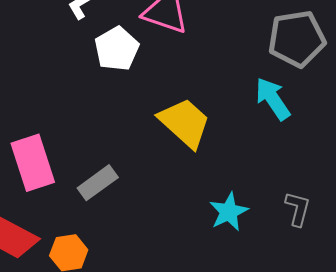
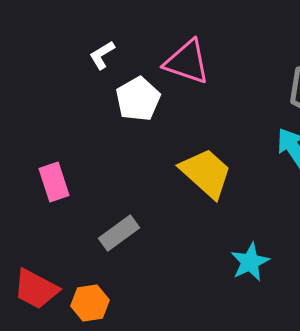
pink rectangle: (33, 163) -> (54, 182), moved, size x0.7

